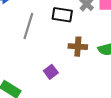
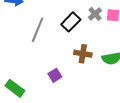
black rectangle: (62, 15) -> (71, 22), turned -60

